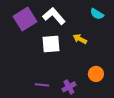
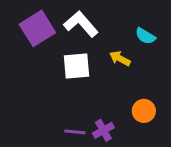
cyan semicircle: (97, 14) -> (145, 36), moved
purple line: (42, 85) -> (75, 132), moved

